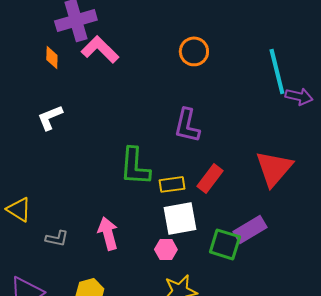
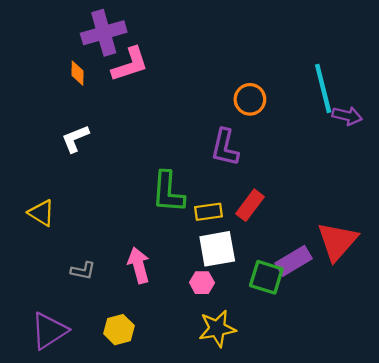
pink L-shape: (100, 49) -> (130, 64), turned 117
orange circle: (194, 51) -> (250, 99), moved
red triangle: (274, 168) -> (337, 241), moved
yellow triangle: (19, 209) -> (41, 213), moved

